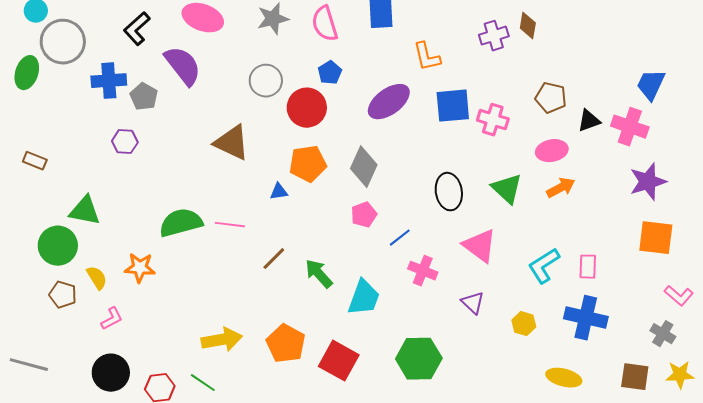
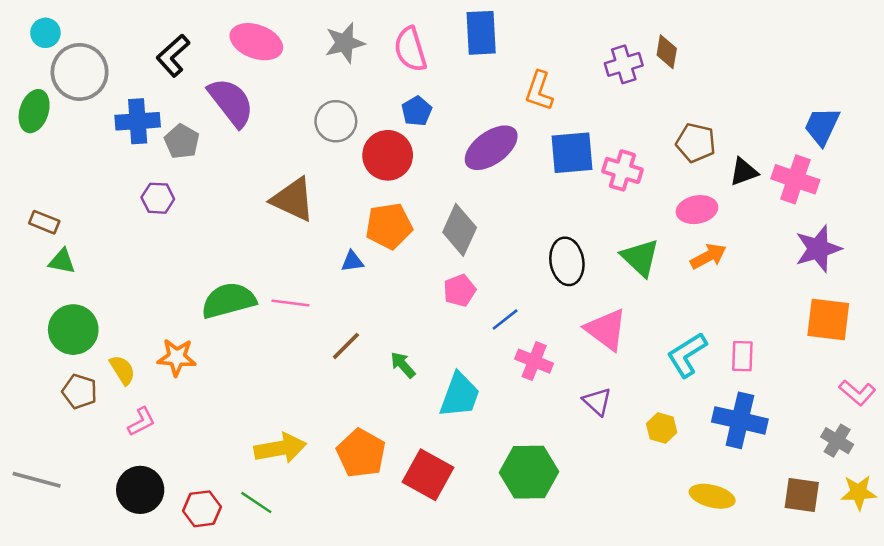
orange L-shape: (427, 57) -> (539, 91), turned 32
green triangle: (85, 211) -> (62, 261), moved, size x0.7
green arrow: (319, 274) -> (403, 365), size x0.7

